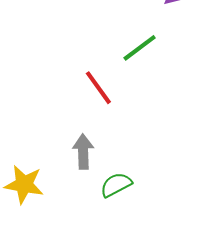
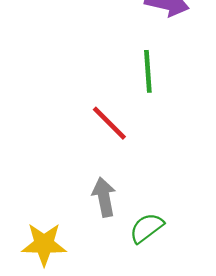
green line: (140, 48) -> (148, 71), turned -48

